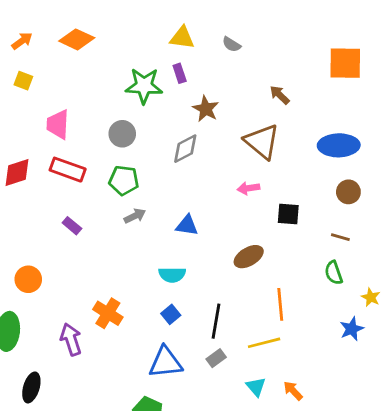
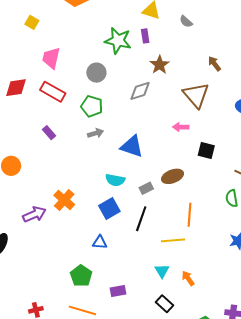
blue triangle: (187, 225) -> (132, 146), size x1.4
blue square: (171, 314) -> (109, 208), size x1.5
purple arrow: (71, 339) -> (34, 214), turned 75
gray rectangle: (216, 358) -> (146, 188), moved
blue triangle: (166, 362) -> (100, 242), size x0.6

